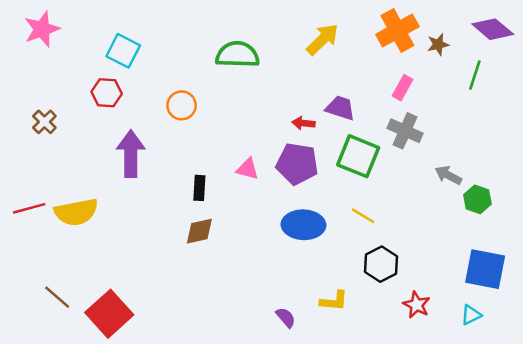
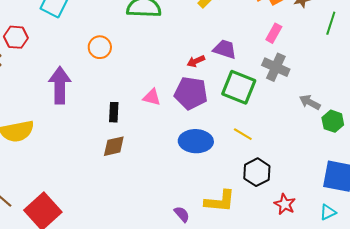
red hexagon: (107, 93) -> (16, 37), moved
red arrow: (303, 123) -> (196, 61), turned -30
yellow L-shape: (334, 301) -> (220, 201), size x1.4

